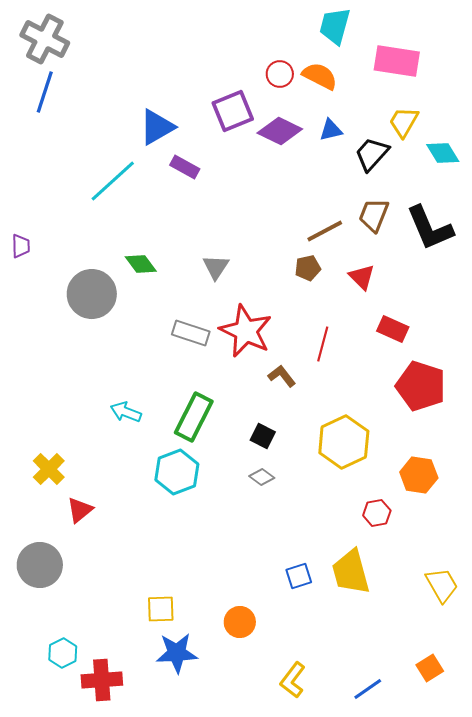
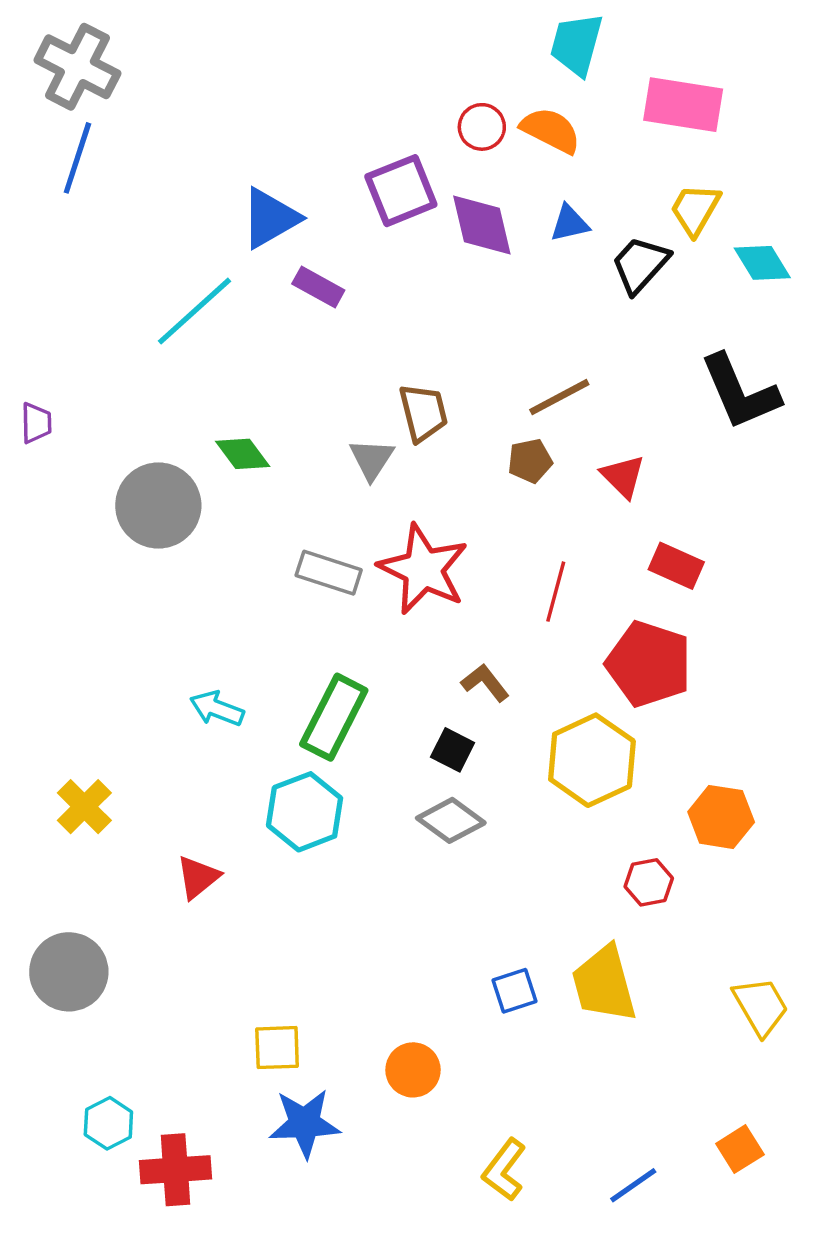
purple diamond: (280, 131) -> (482, 225), turned 51
brown trapezoid: (374, 215) -> (423, 413), moved, turned 144
brown L-shape: (282, 376) -> (485, 683), moved
red pentagon: (421, 386) -> (649, 664), moved
gray diamond: (262, 477) -> (451, 820), size x1.5
red triangle: (80, 510) -> (198, 877), moved

